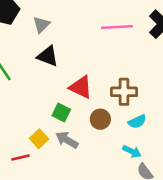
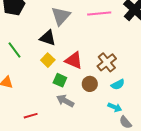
gray triangle: (41, 25) -> (61, 16), moved, size x1.5
brown cross: (124, 92) -> (107, 62), turned -36
yellow square: (39, 139) -> (48, 60), moved

